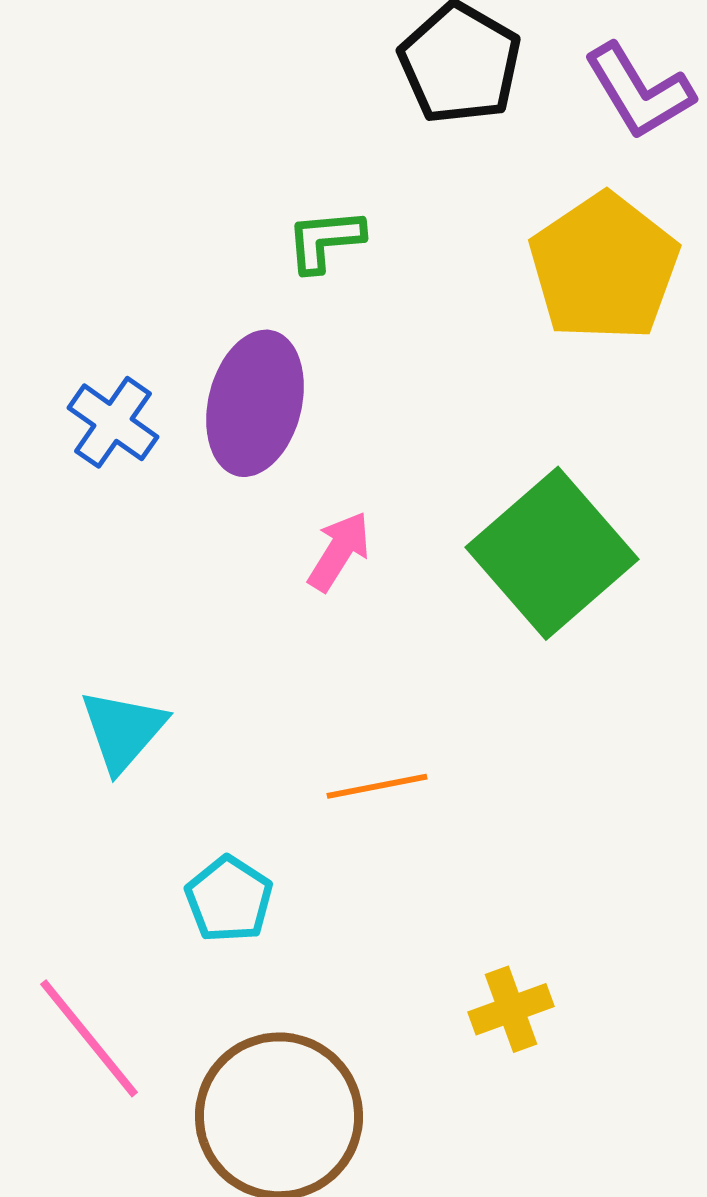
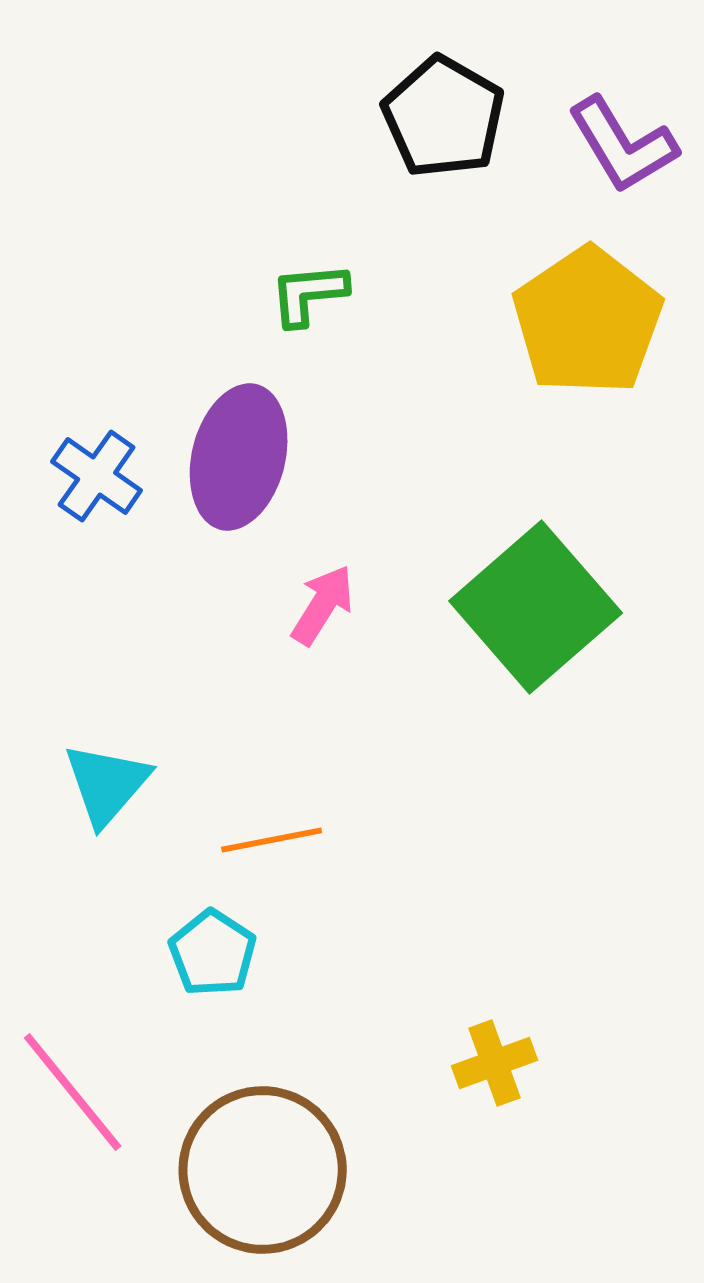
orange line: (377, 786) -> (272, 840), moved

